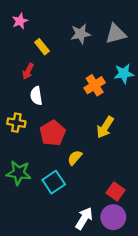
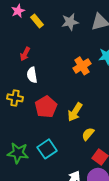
yellow rectangle: (42, 47) -> (37, 21), moved
yellow arrow: (105, 127) -> (75, 112), moved
yellow semicircle: (75, 158) -> (88, 134), moved
green star: (19, 173) -> (18, 153), moved

